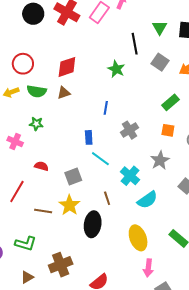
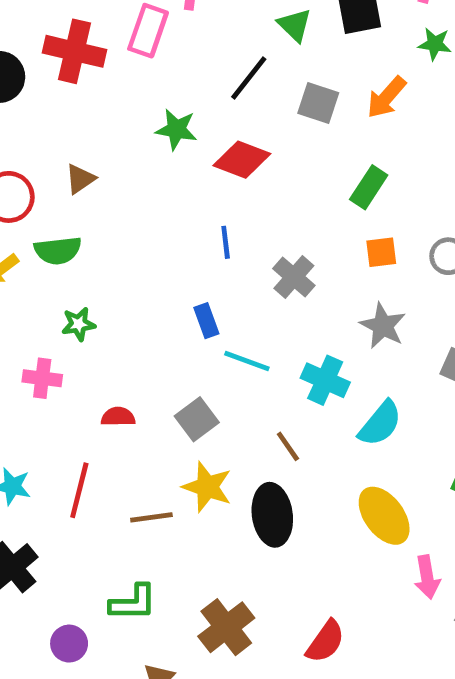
black line: (135, 44) -> (249, 78), turned 65
red diamond: (67, 67) -> (242, 160), moved, turned 55
green star: (116, 69) -> (176, 129), moved
brown triangle: (64, 93) -> (80, 179), moved

